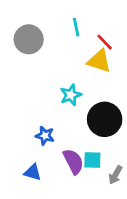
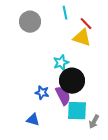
black circle: (105, 119) -> (72, 81), moved
cyan square: (92, 160) -> (77, 111), size x1.5
purple semicircle: (73, 161) -> (63, 96), moved

